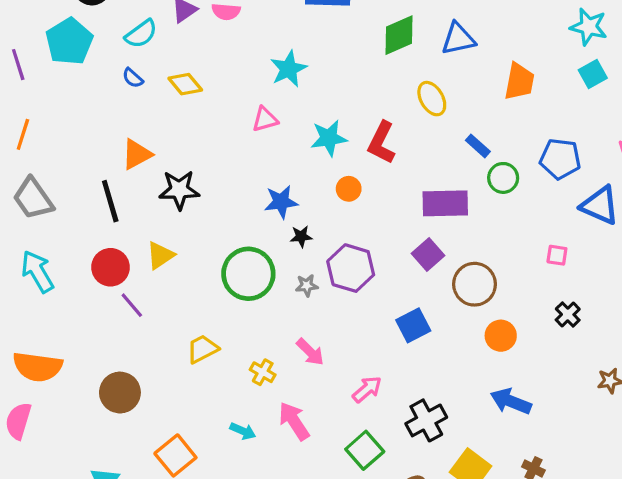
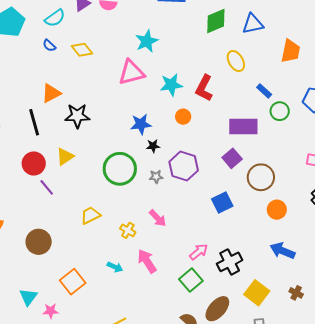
pink triangle: (265, 119) -> (131, 72), size x1.6
pink arrow: (367, 389) -> (199, 252), moved

